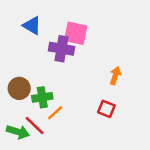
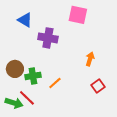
pink square: (76, 33) -> (78, 15), moved
red square: (106, 109) -> (98, 86), moved, turned 32
orange line: (55, 113) -> (55, 83), moved

